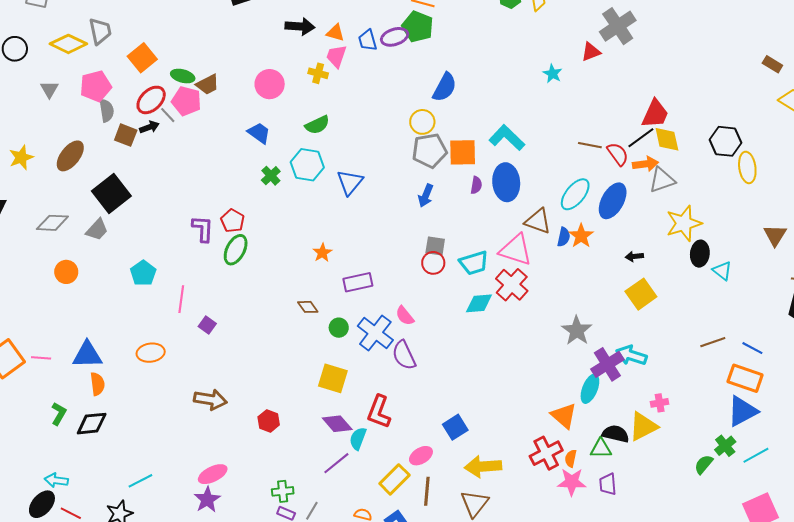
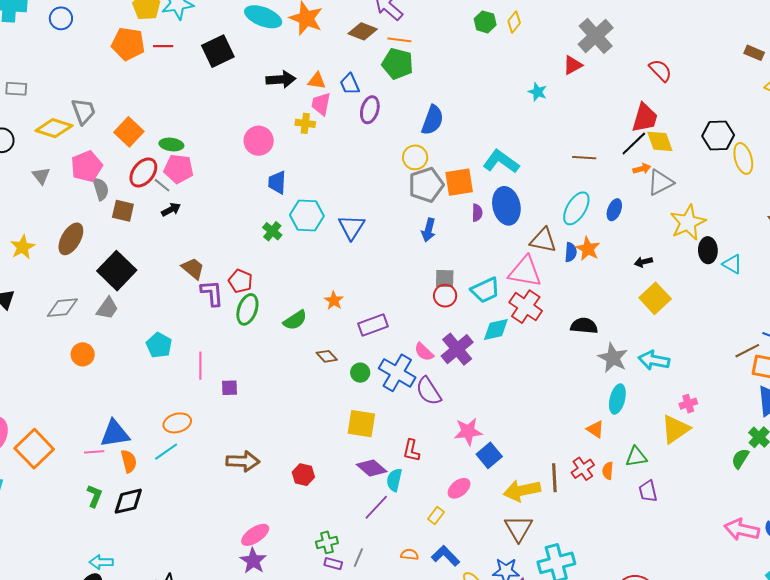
purple ellipse: (395, 37) -> (370, 110), moved, turned -48
brown trapezoid: (208, 84) -> (193, 268), moved, turned -105
green semicircle: (317, 125) -> (295, 320), moved
black arrow: (149, 127) -> (171, 210), moved
blue trapezoid: (259, 133) -> (277, 182), moved, turned -115
red semicircle: (618, 154) -> (660, 70), moved
orange arrow: (645, 164) -> (642, 169), size x0.7
blue ellipse: (613, 201) -> (614, 210), size x0.6
purple square: (207, 325) -> (230, 388), turned -30
gray star: (577, 331) -> (613, 358), moved
brown line: (713, 342) -> (747, 351), moved
pink line: (41, 358) -> (94, 452), moved
purple cross: (607, 364) -> (457, 349), moved
red L-shape: (379, 412) -> (411, 450), size x0.7
orange triangle: (564, 416) -> (595, 429), size x0.7
black semicircle: (616, 434) -> (584, 326), moved
red cross: (546, 453) -> (583, 469), size x0.7
yellow rectangle: (394, 479) -> (436, 515), size x0.6
cyan line: (140, 481) -> (166, 452), moved
pink star: (572, 482) -> (468, 432), moved
brown line: (427, 491) -> (554, 478), moved

